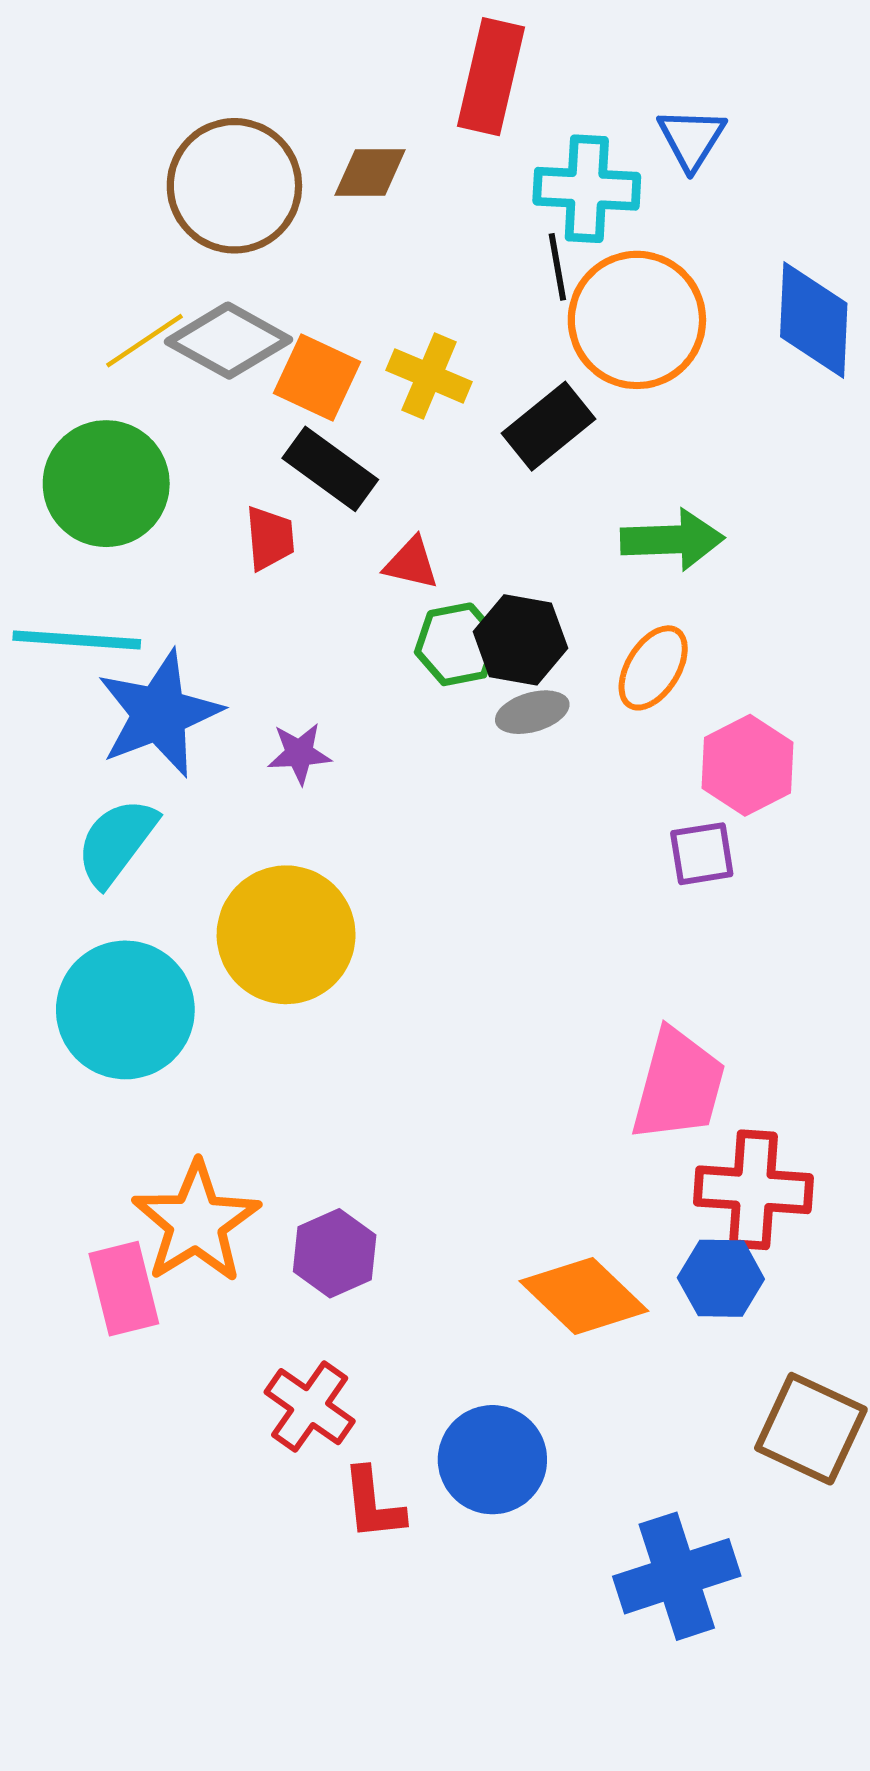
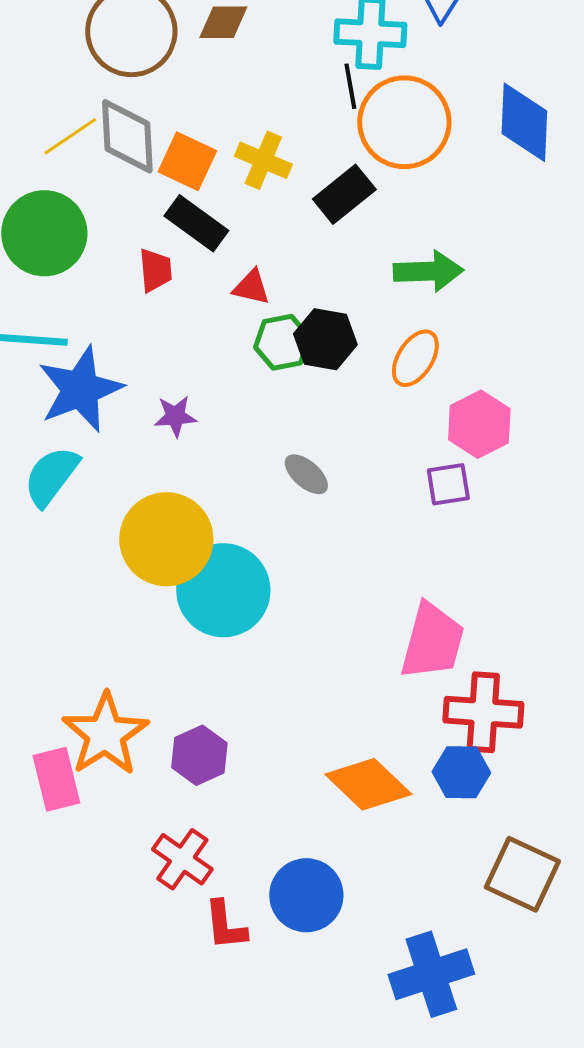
gray diamond: (229, 341) -> (127, 136), turned 58
gray ellipse: (532, 712) -> (306, 474), moved, turned 57
cyan circle: (125, 1010) -> (223, 590), moved

